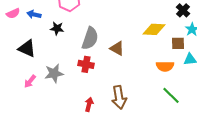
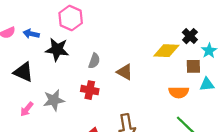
black cross: (183, 10) -> (190, 36), moved
black star: (57, 28) -> (57, 50), size x1.5
gray semicircle: (90, 38) -> (94, 61), size x0.6

